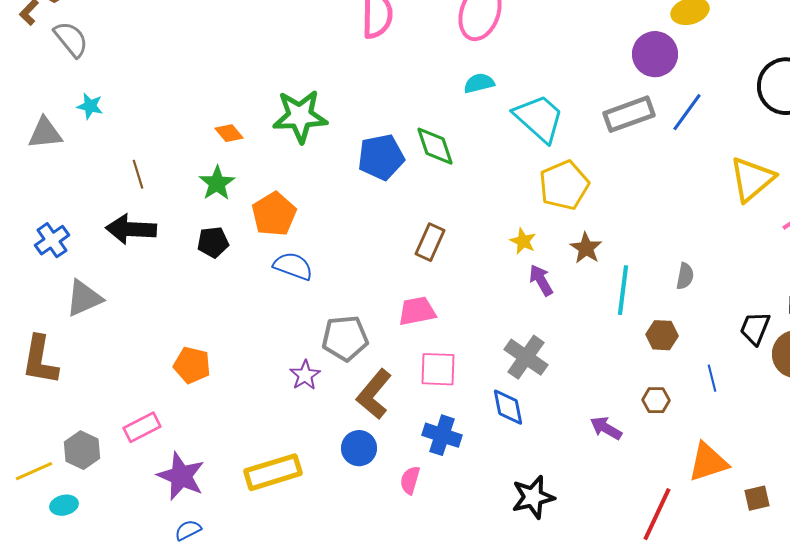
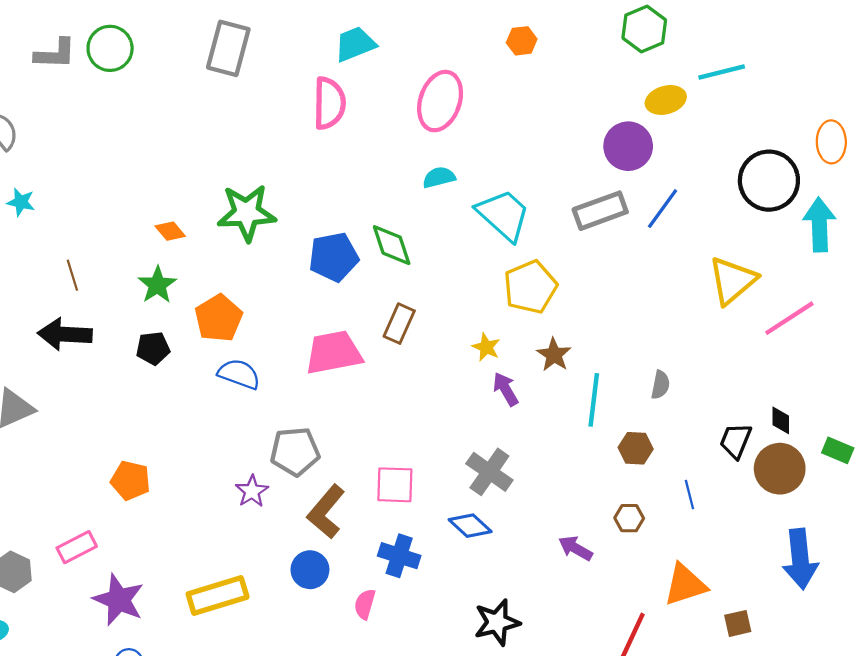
brown rectangle: (430, 242) -> (399, 324), moved
pink trapezoid: (417, 311) -> (334, 353), moved, size x1.4
blue diamond: (508, 407) -> (470, 526), turned -36

